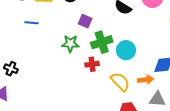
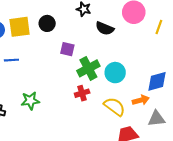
green star: (70, 44) -> (30, 101), moved

